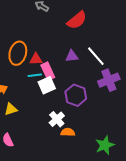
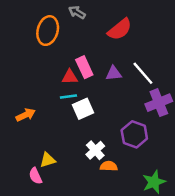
orange ellipse: (18, 53) -> (48, 31), moved
pink rectangle: (48, 71) -> (84, 67), moved
purple hexagon: (76, 95) -> (134, 134), moved
yellow triangle: (11, 109) -> (48, 160), moved

